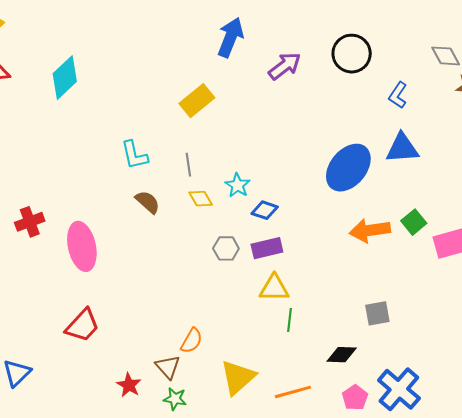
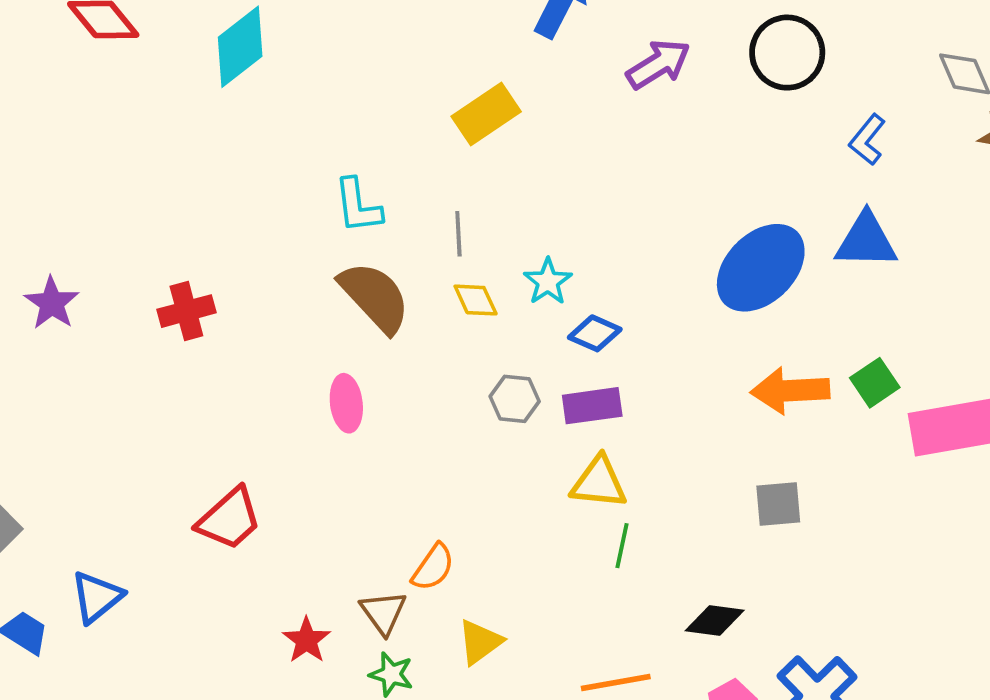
brown semicircle: (148, 202) -> (375, 297), size x1.6
red cross: (30, 222) -> (186, 311), moved
pink ellipse: (82, 246) -> (346, 403), moved, size x0.6
gray square: (377, 313) -> (778, 504), moved
yellow triangle: (238, 377) -> (480, 642), moved, size x0.7

